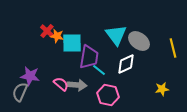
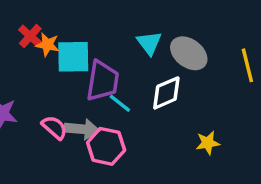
cyan triangle: (116, 35) -> (149, 43), size x0.7
yellow star: (162, 89) -> (208, 143), moved
pink hexagon: (108, 95) -> (106, 146), moved

